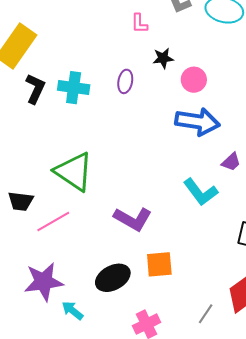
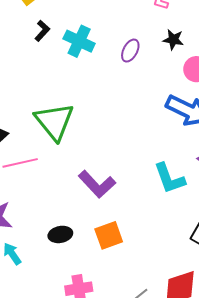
black L-shape: (35, 89) -> (42, 31), size x0.7
orange square: (159, 264) -> (109, 235), turned -32
black ellipse: (113, 278) -> (60, 234), size x0.7

